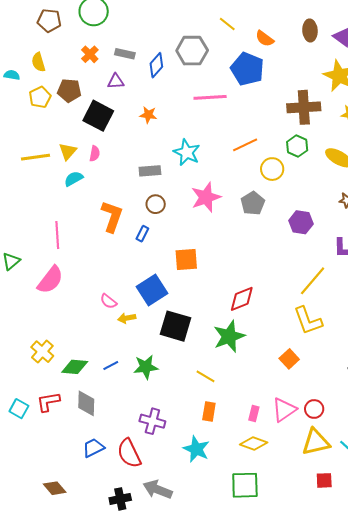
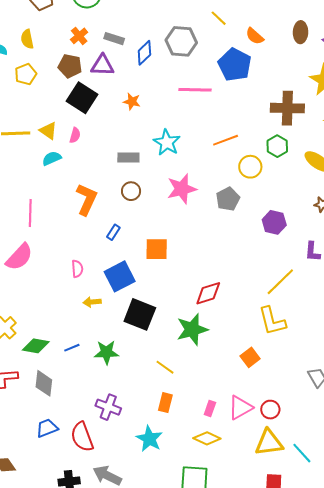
purple triangle: (116, 81) -> (102, 65), size x1.4
brown pentagon: (69, 90) -> (70, 66), moved
yellow triangle: (68, 151) -> (48, 131), turned -42
blue rectangle: (142, 234) -> (113, 232), moved
pink semicircle: (108, 301) -> (77, 269), moved, turned -138

